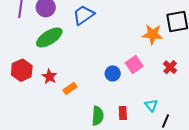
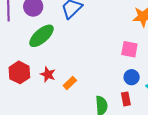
pink square: (134, 64) -> (129, 49), turned -36
blue circle: (113, 73) -> (132, 77), moved

